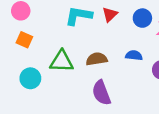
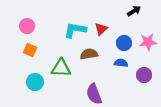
blue circle: (142, 18) -> (124, 43), moved
brown semicircle: (97, 59) -> (89, 54), moved

